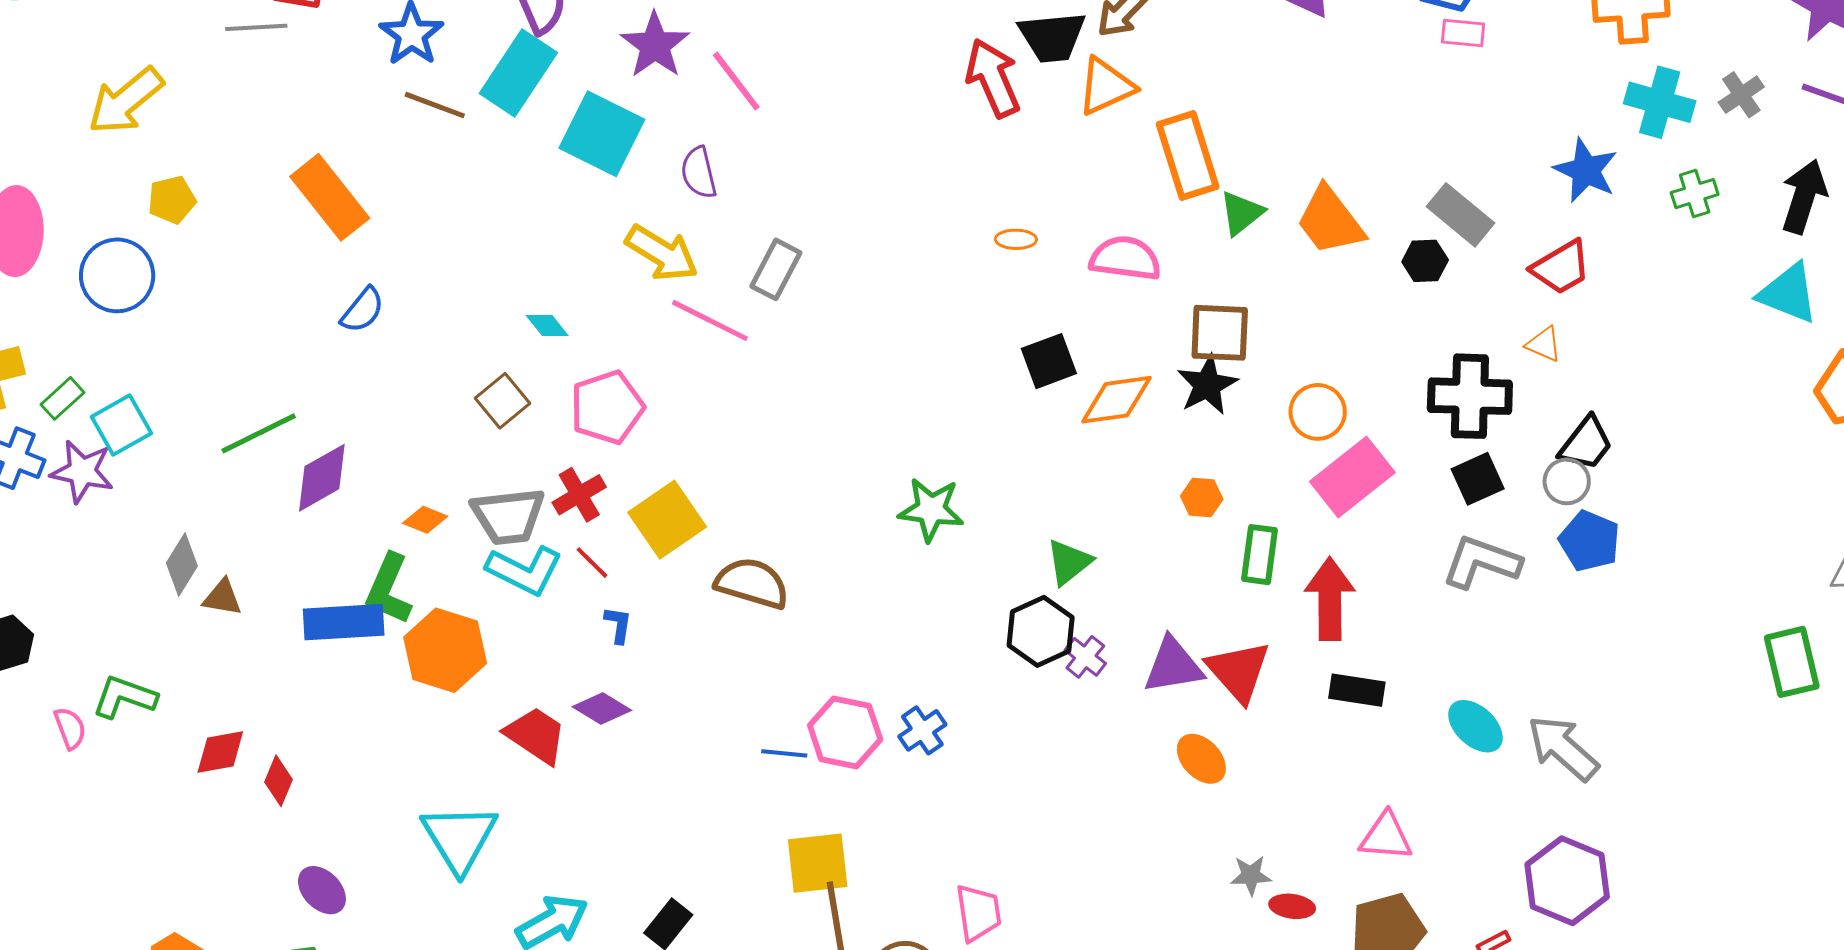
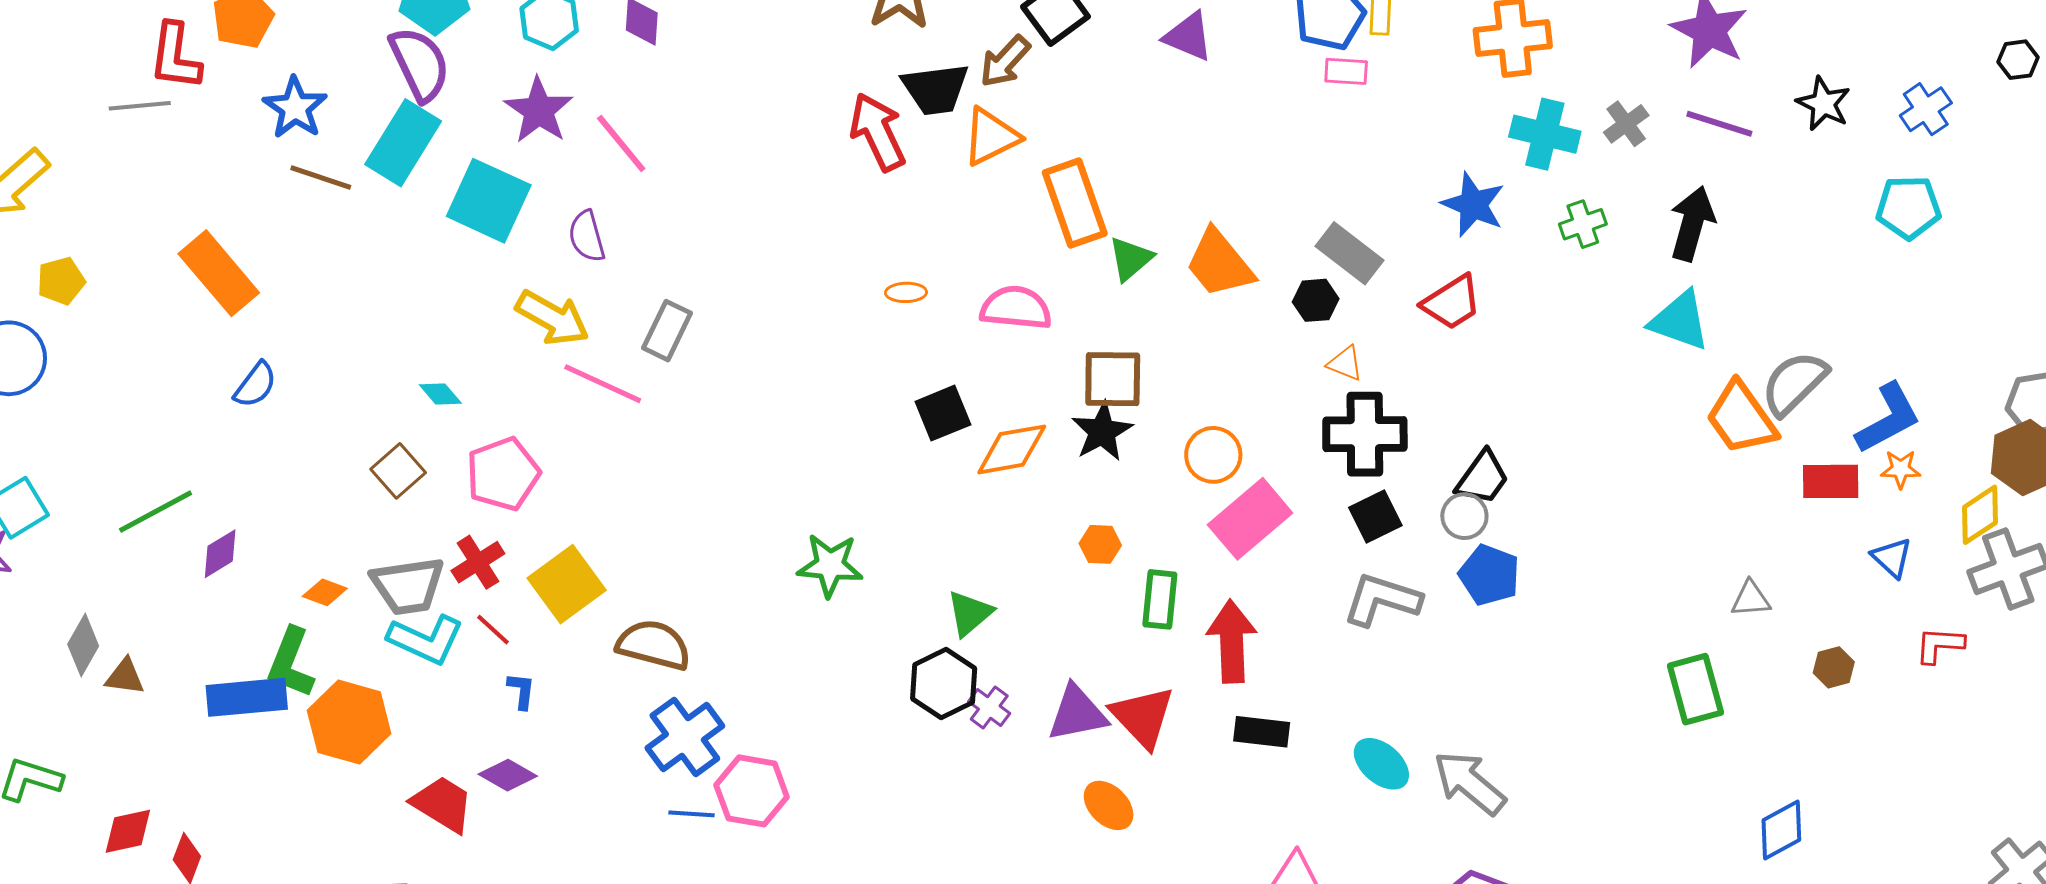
orange triangle: (1544, 344) -> (1345, 363), moved
purple diamond: (322, 478) -> (220, 554), size x0.7
blue cross: (922, 730) -> (685, 737), moved, size x1.6

